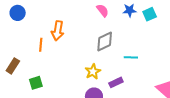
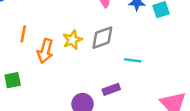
orange arrow: (58, 31) -> (45, 51), moved
yellow star: (93, 72) -> (72, 40), moved

